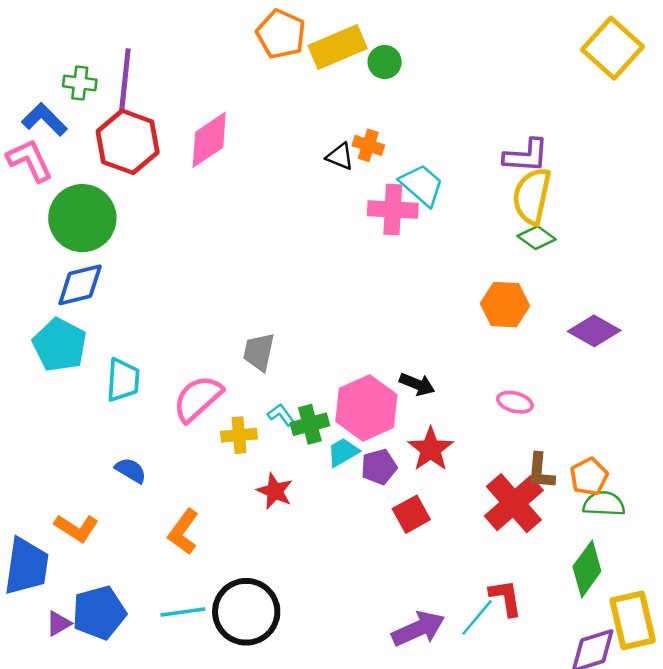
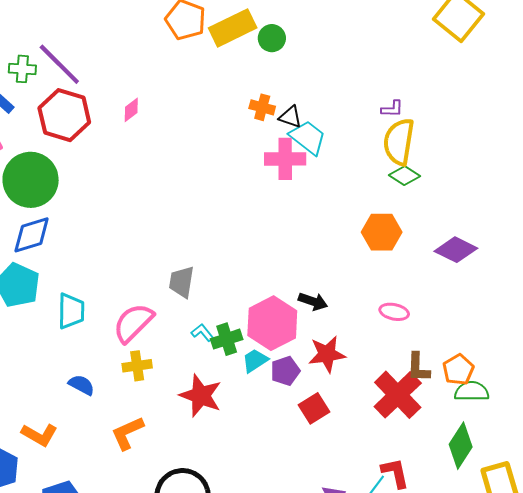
purple line: (125, 80) -> (59, 64), turned -48
pink diamond: (209, 140) -> (131, 110), size x0.5
purple L-shape: (526, 156) -> (392, 109), size x0.6
black triangle: (340, 157) -> (290, 117), moved
yellow cross: (239, 435) -> (137, 366), moved
red star: (431, 449) -> (327, 354), turned 30
red star: (275, 491) -> (201, 396), size x1.4
orange L-shape: (183, 532) -> (127, 433), turned 33

